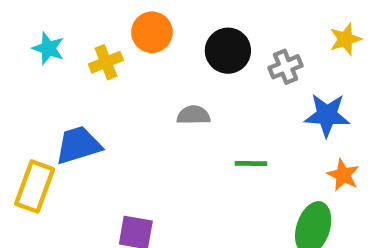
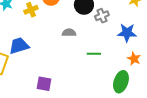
gray cross: (286, 67) -> (102, 16), moved

